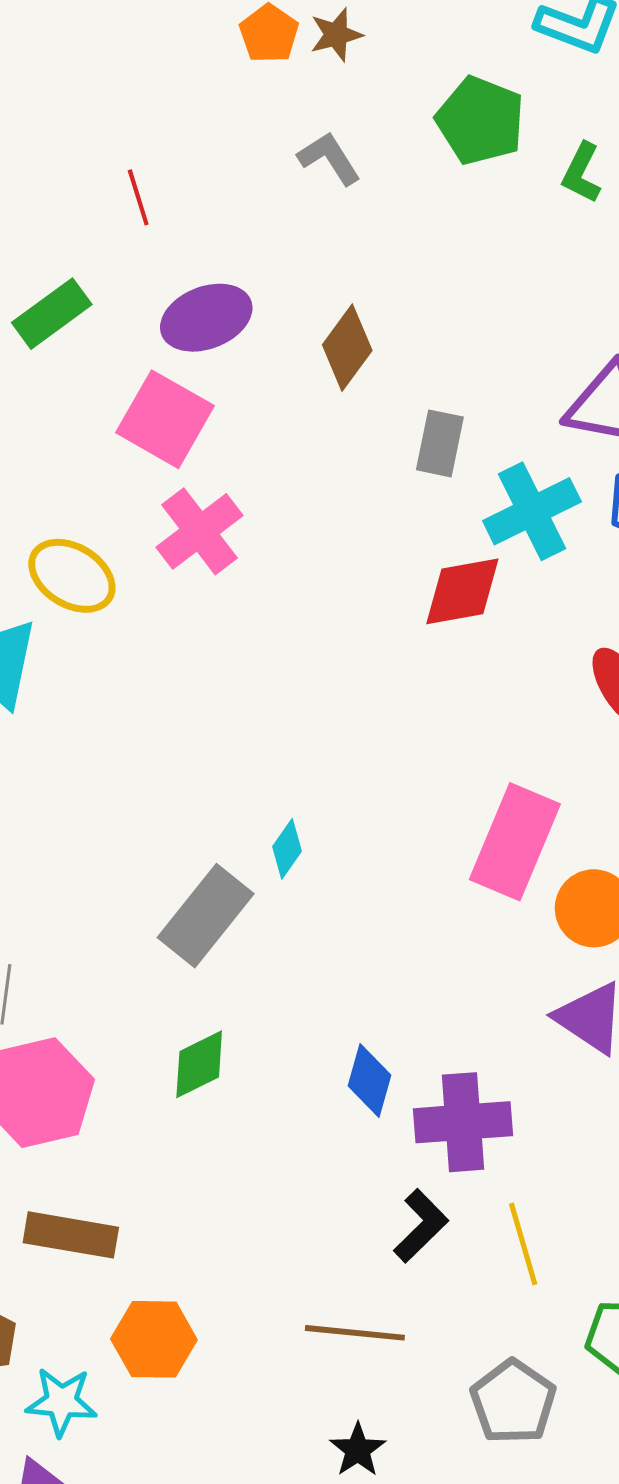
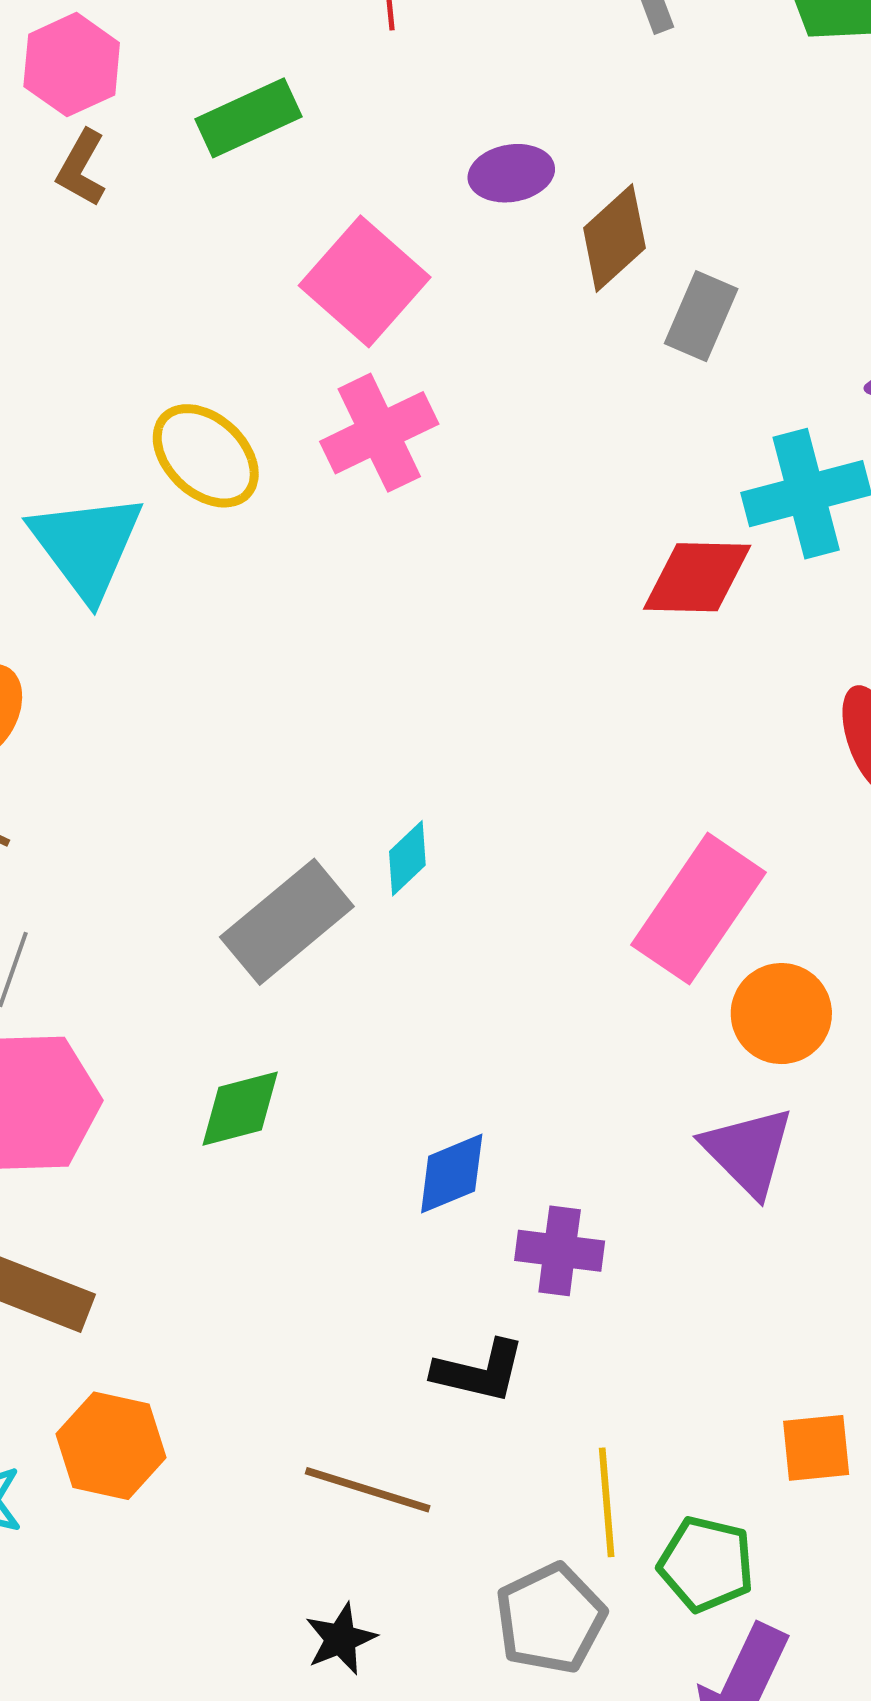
purple ellipse: (206, 318) -> (511, 173), moved, size x0.7
gray rectangle: (440, 443) -> (701, 316), moved
blue diamond: (369, 1081) -> (452, 1174), turned 40
purple cross: (463, 1122) -> (560, 1251), size x0.7
black L-shape: (421, 1226) -> (479, 1371), turned 46
yellow line: (523, 1244) -> (607, 1502), moved

